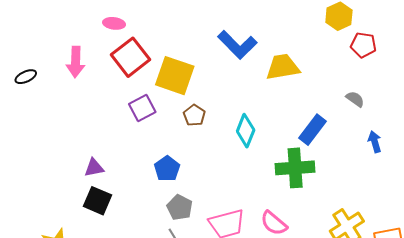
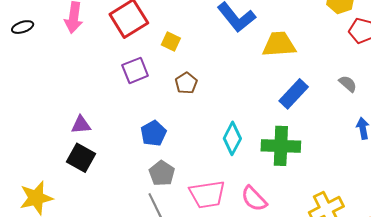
yellow square: (175, 76) -> (171, 42), size x0.5
blue rectangle: (313, 130) -> (294, 94), moved
cyan diamond: (246, 131) -> (232, 138), moved

